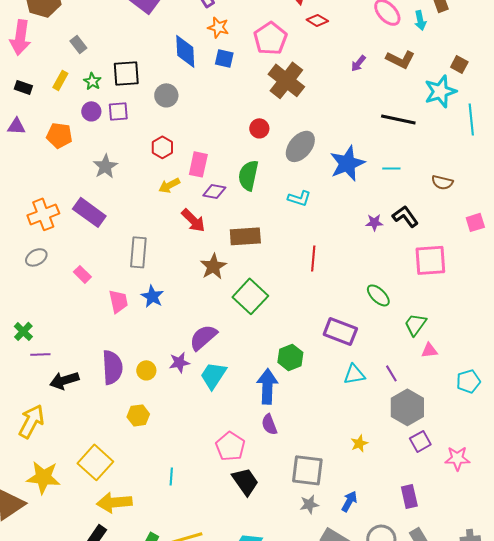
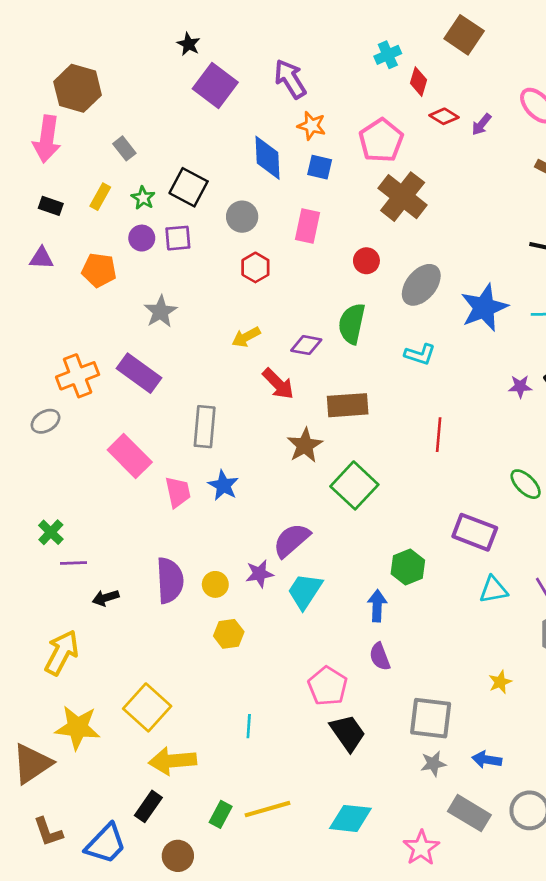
purple arrow: (358, 63) -> (481, 124), moved
black square: (126, 73) -> (189, 187), turned 32
red hexagon: (162, 147) -> (255, 267), moved
pink rectangle: (198, 164) -> (308, 226), moved
gray ellipse: (36, 257) -> (45, 421), moved
pink rectangle: (82, 274) -> (130, 456), size x1.8
black arrow: (64, 380) -> (106, 598), size x0.7
blue arrow: (267, 386) -> (377, 606), size x0.7
yellow hexagon: (138, 415) -> (229, 634), moved
blue arrow: (349, 501) -> (487, 760), turned -110

